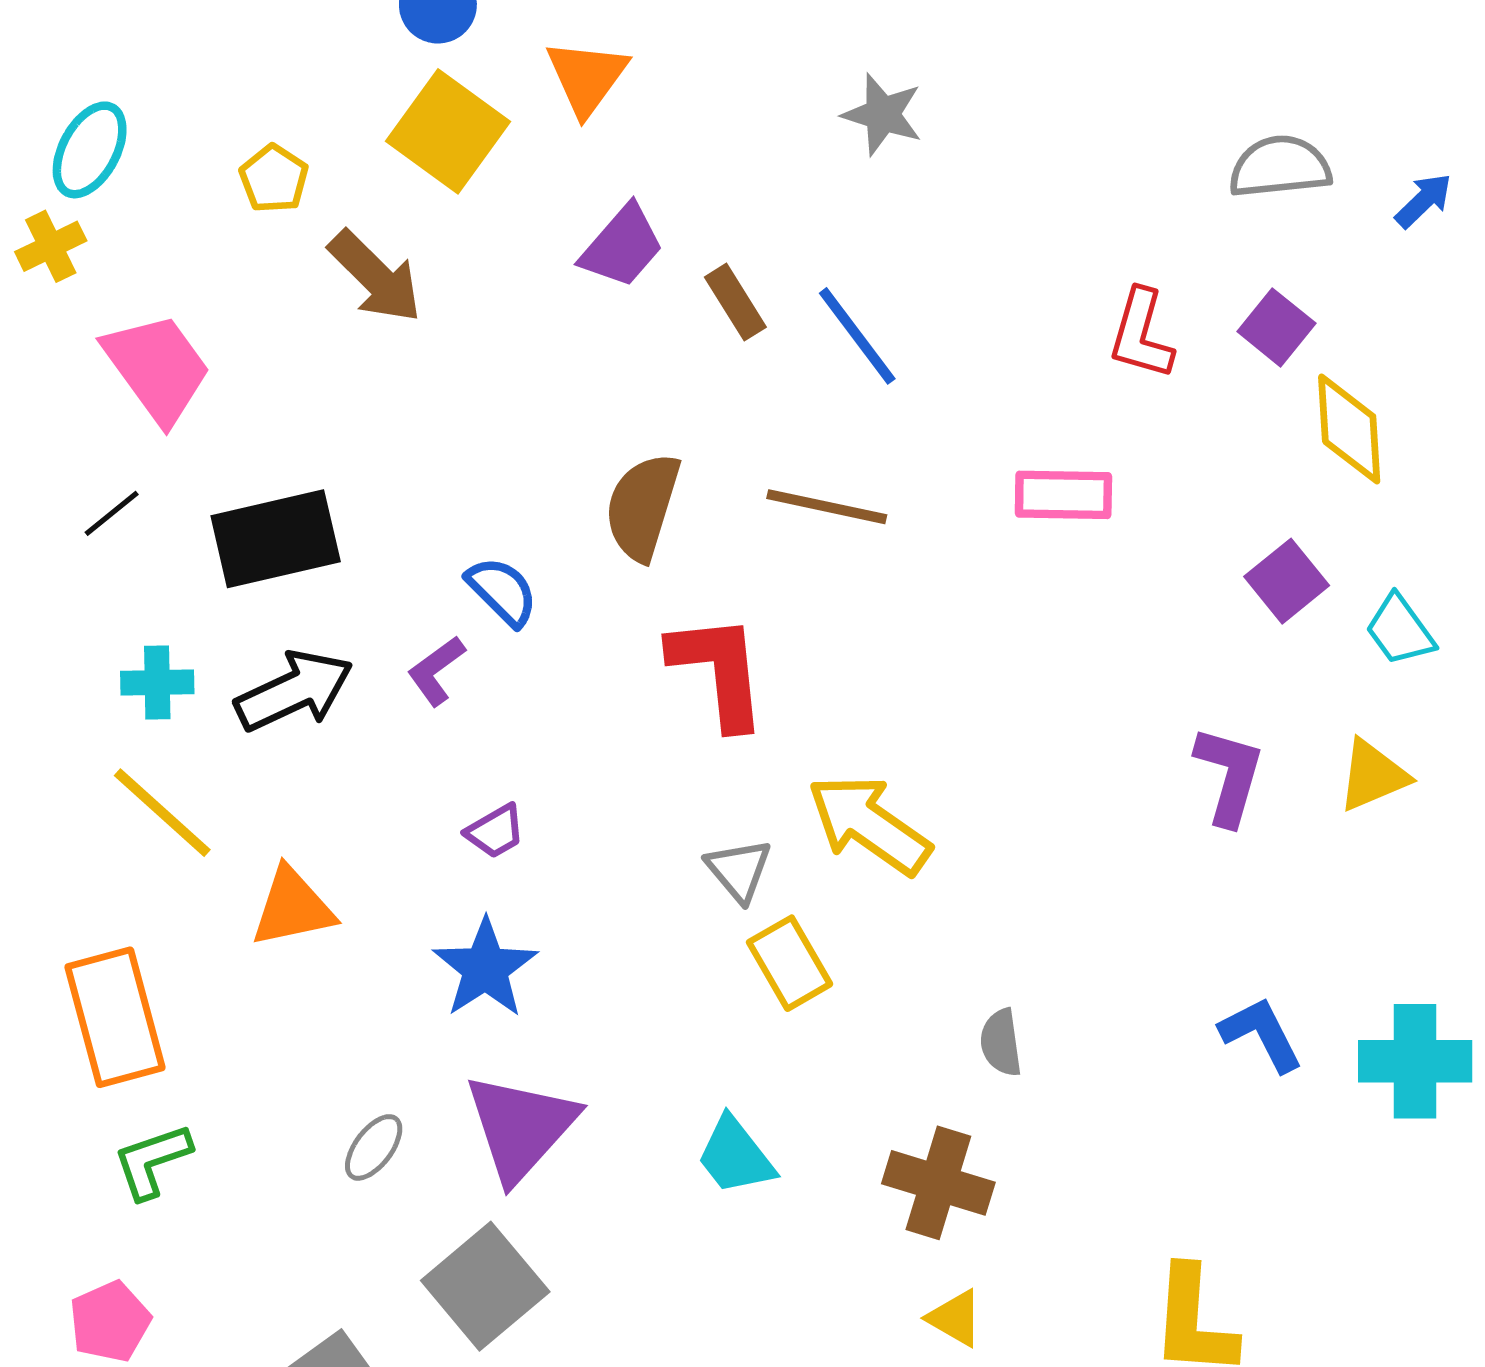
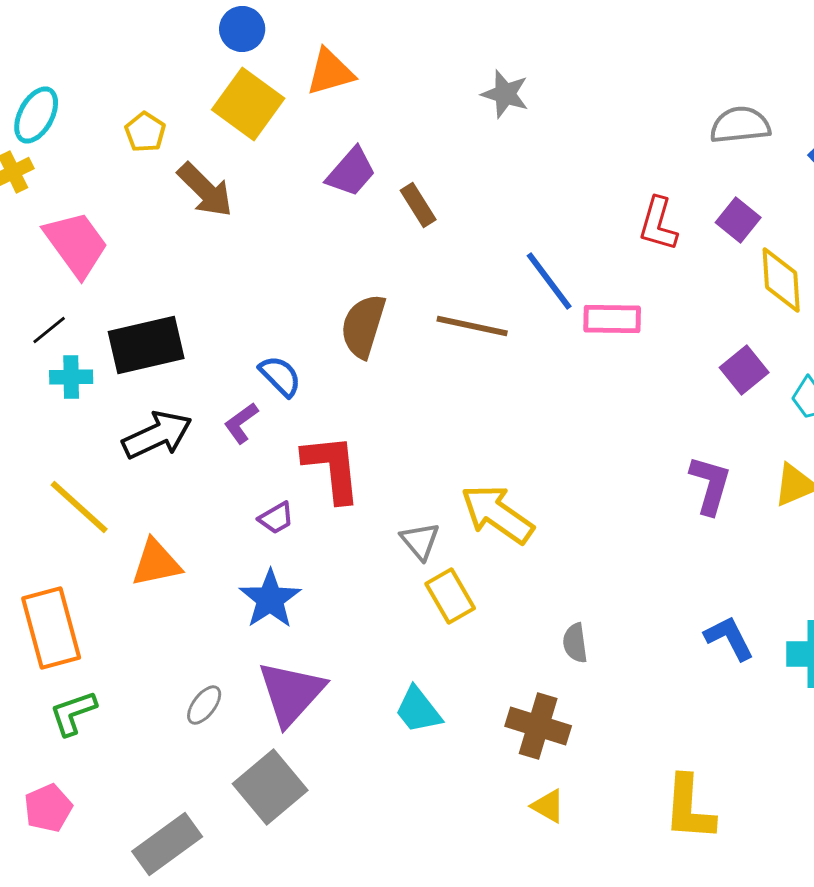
orange triangle: (587, 77) -> (330, 72), turned 38
blue line: (857, 336) -> (549, 281), moved
red L-shape: (719, 671) -> (332, 468), moved
cyan cross: (157, 683) -> (71, 377), moved

